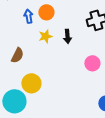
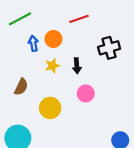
pink circle: (92, 63) -> (86, 94), moved
yellow circle: (31, 83) -> (50, 108), moved

